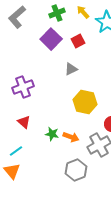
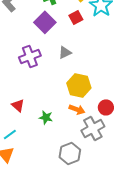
red square: (78, 41) -> (76, 17), moved
purple cross: (23, 87) -> (30, 56), moved
orange arrow: (71, 137) -> (77, 109), moved

